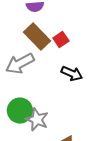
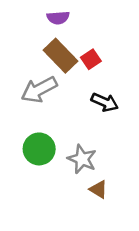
gray star: (37, 120) -> (82, 159), moved

